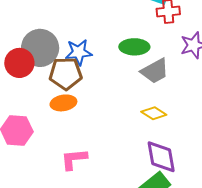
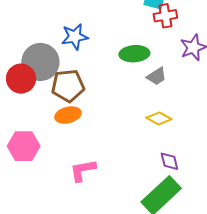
blue star: (79, 52) -> (75, 37), moved
gray trapezoid: (155, 71) -> (157, 76), size x0.7
purple diamond: (161, 157) -> (169, 161), size x0.6

